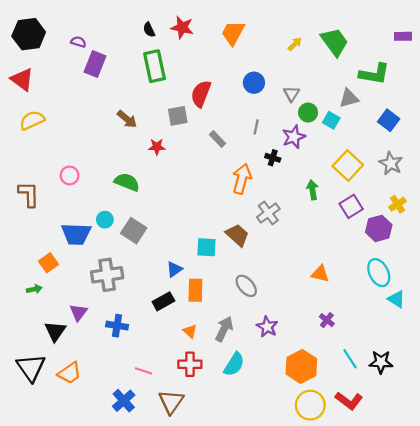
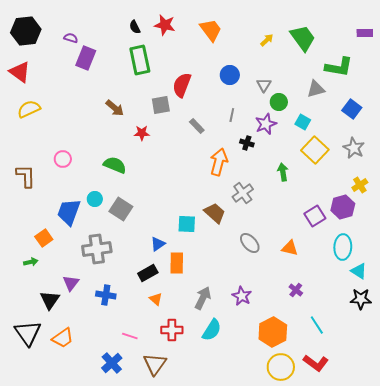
orange trapezoid: (233, 33) -> (211, 30), turned 115
cyan square: (331, 120) -> (303, 122), moved
purple square: (351, 206) -> (315, 216), moved
blue trapezoid: (76, 234) -> (69, 212), turned 108
cyan ellipse: (379, 273) -> (343, 247), turned 30
gray ellipse: (246, 286) -> (250, 243), moved
orange triangle: (190, 331) -> (156, 299), moved
black star: (381, 362) -> (361, 299), moved

